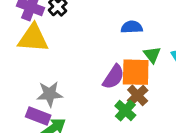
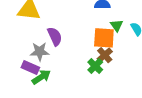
purple semicircle: (114, 77) -> (55, 36), moved, turned -60

